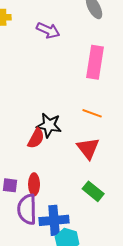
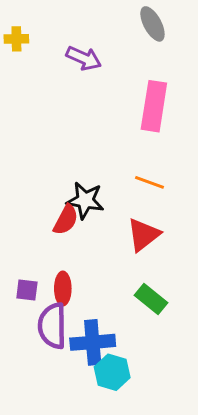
red triangle: (88, 148) -> (144, 235), turned 30

